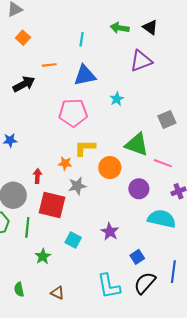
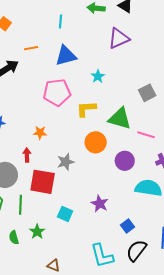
yellow L-shape: (85, 148) -> (86, 109), moved
orange star: (65, 163) -> (40, 133), moved
green semicircle: (19, 289) -> (14, 237), moved

